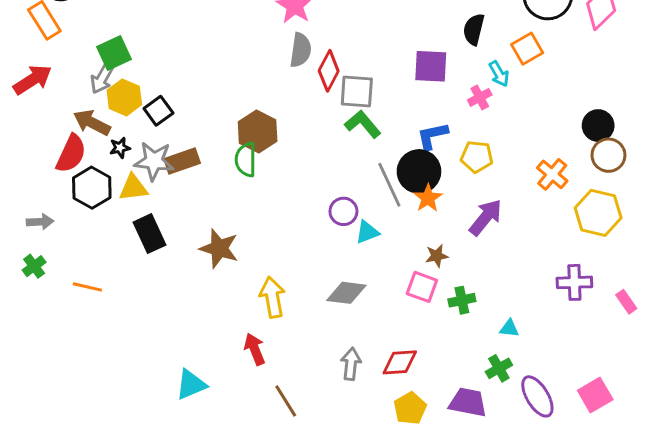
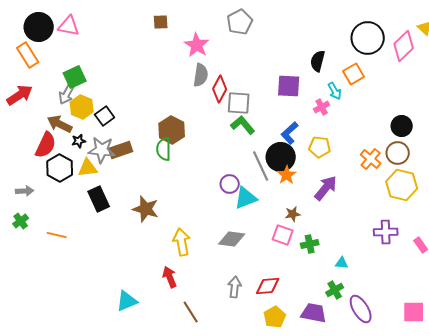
blue L-shape: (432, 136) -> (290, 133), turned -30
brown circle: (608, 155) -> (398, 153), moved
cyan triangle: (367, 232) -> (246, 198), size x1.4
pink square: (595, 395) -> (414, 312), moved, turned 30

